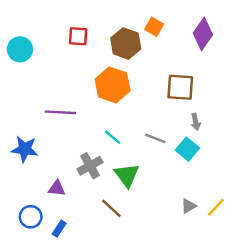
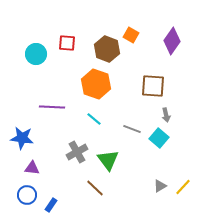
cyan circle: (20, 49) -> (36, 54), moved
cyan line: (113, 137) -> (94, 119), moved
purple triangle: (57, 188) -> (32, 168), moved

